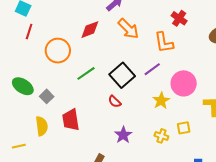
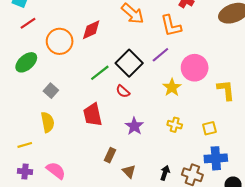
red diamond: (90, 30) -> (91, 30), moved
red line: (29, 32) -> (28, 23), turned 42
green line: (86, 73) -> (100, 73), moved
green ellipse: (23, 86) -> (26, 62), moved, turned -70
red trapezoid: (71, 120) -> (93, 115), moved
yellow square: (184, 128) -> (209, 128), moved

